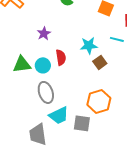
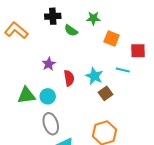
cyan star: (89, 45) -> (94, 76), turned 30
red semicircle: (61, 57) -> (69, 78), moved

